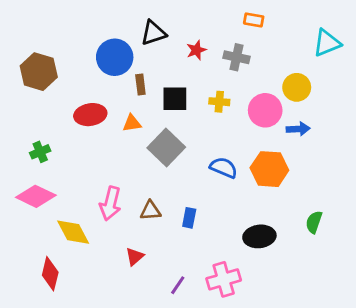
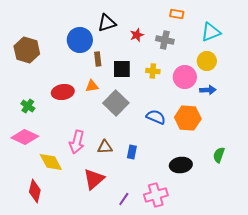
cyan triangle: (327, 43) -> (211, 32), moved
red ellipse: (90, 115) -> (63, 92), moved
green cross: (40, 152) -> (28, 106), turned -32
red triangle: (135, 256) -> (94, 179), size x1.6

